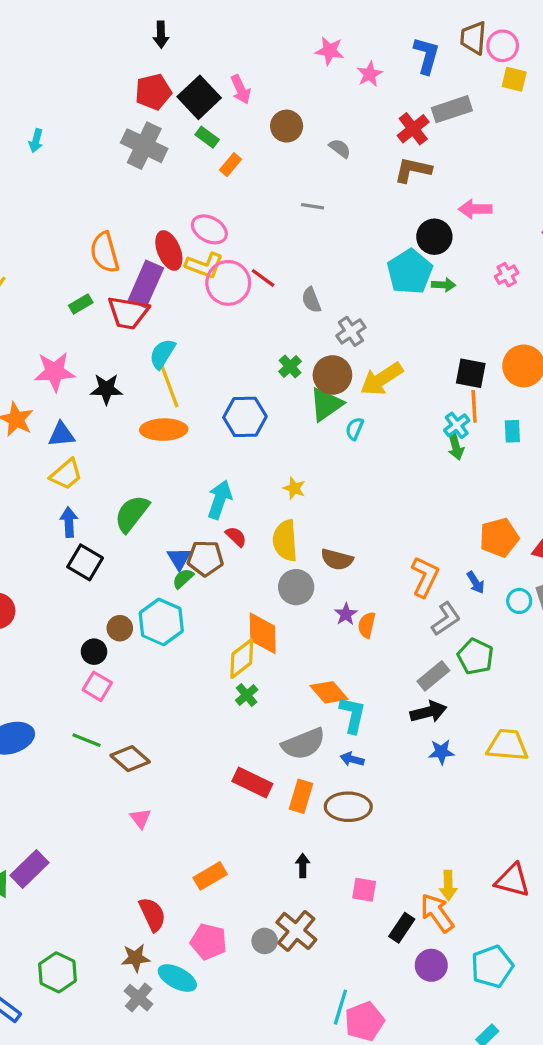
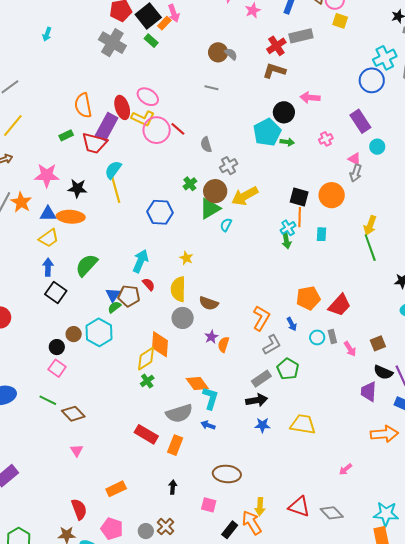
brown circle: (287, 126) -> (218, 52), moved
orange rectangle: (230, 165) -> (164, 23), moved
orange ellipse: (164, 430) -> (71, 217), moved
brown ellipse: (348, 807) -> (227, 474), moved
brown cross: (296, 931) -> (166, 527), size x0.7

